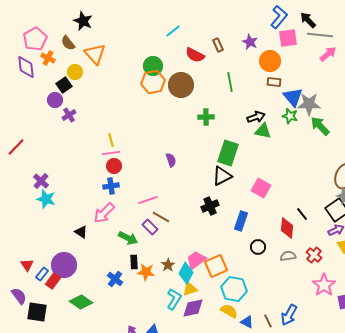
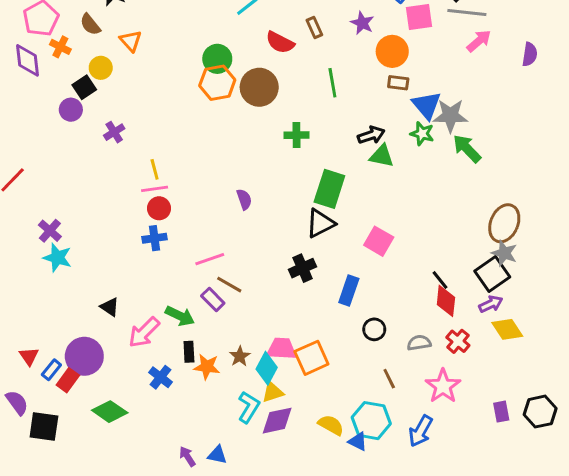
orange triangle: (95, 54) -> (131, 41), size x0.7
purple cross: (69, 115) -> (114, 132), moved
pink arrow: (104, 213) -> (144, 332), moved
red diamond: (287, 228) -> (446, 301), moved
pink trapezoid: (196, 260) -> (282, 349), turned 40
pink star: (324, 285) -> (443, 386), moved
cyan hexagon: (234, 289) -> (371, 421), moved
brown line: (268, 321) -> (389, 379), moved

